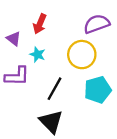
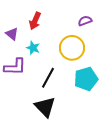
purple semicircle: (97, 24) -> (85, 21), size x0.6

